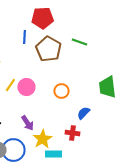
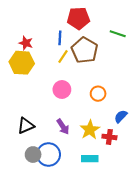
green line: (79, 42) -> (118, 34), moved
yellow line: (10, 85) -> (63, 56), moved
yellow star: (42, 139) -> (90, 130), moved

